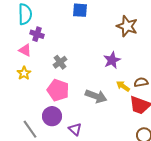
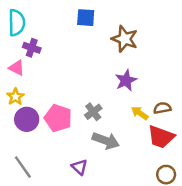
brown star: (127, 26) -> (125, 39), moved
gray cross: (60, 62) -> (93, 112), moved
gray arrow: (96, 96) -> (106, 141), moved
purple circle: (52, 116) -> (27, 119), moved

